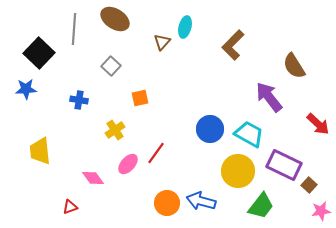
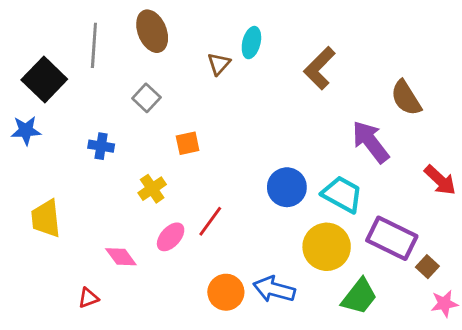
brown ellipse: (115, 19) -> (152, 31), turned 36

